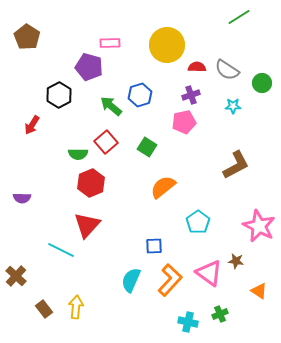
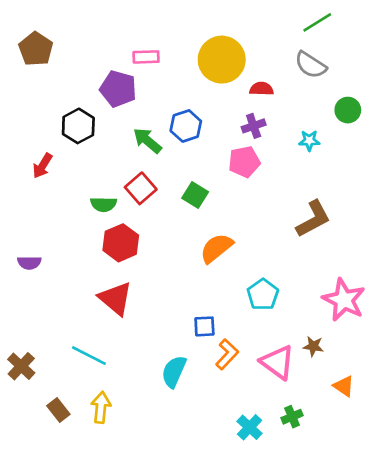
gray semicircle: (227, 70) -> (311, 65), moved
red triangle: (87, 225) -> (115, 299), turned -32
cyan line: (61, 250) -> (89, 356), moved
orange L-shape: (170, 280) -> (227, 354), moved, size x0.7
cyan cross: (188, 322) -> (250, 427), turned 30

